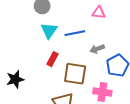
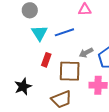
gray arrow: (97, 49) -> (86, 53), moved
black star: (15, 79) -> (23, 87), moved

